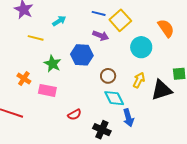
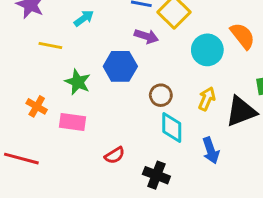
orange semicircle: (166, 28) -> (243, 36), moved
cyan diamond: (114, 98) -> (172, 128), turned 30
blue arrow: (128, 118) -> (211, 150), moved

